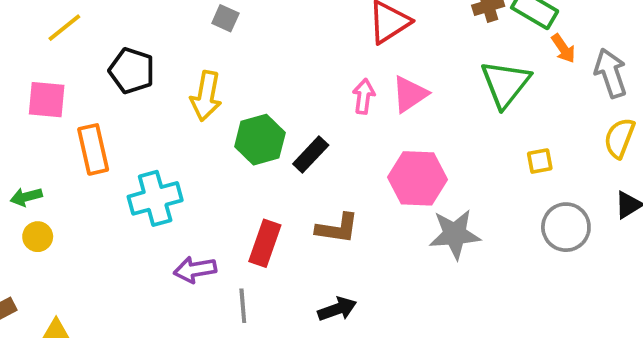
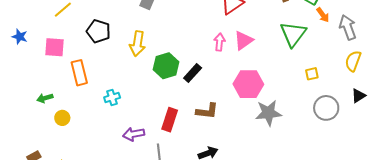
cyan cross: (155, 198) -> (112, 97), size x0.6
yellow circle: (38, 237) -> (62, 118), moved

